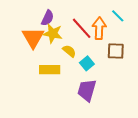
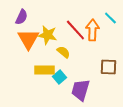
purple semicircle: (48, 18) -> (21, 17), moved
brown square: (116, 51) -> (108, 67), moved
cyan square: (87, 63) -> (59, 77), moved

